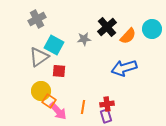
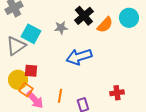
blue arrow: (124, 68) -> (79, 57), moved
red square: (59, 71) -> (31, 71), moved
red cross: (107, 104) -> (117, 93), moved

